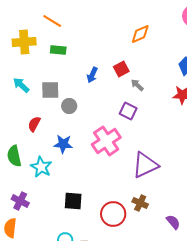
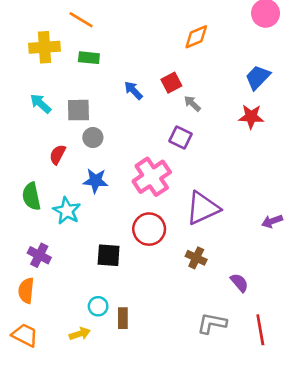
blue arrow: (92, 75) -> (133, 90), turned 112
gray circle: (69, 106) -> (93, 138), moved
red circle: (113, 214) -> (149, 229), moved

